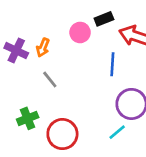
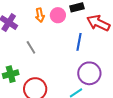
orange arrow: (43, 48) -> (40, 15), moved, turned -40

